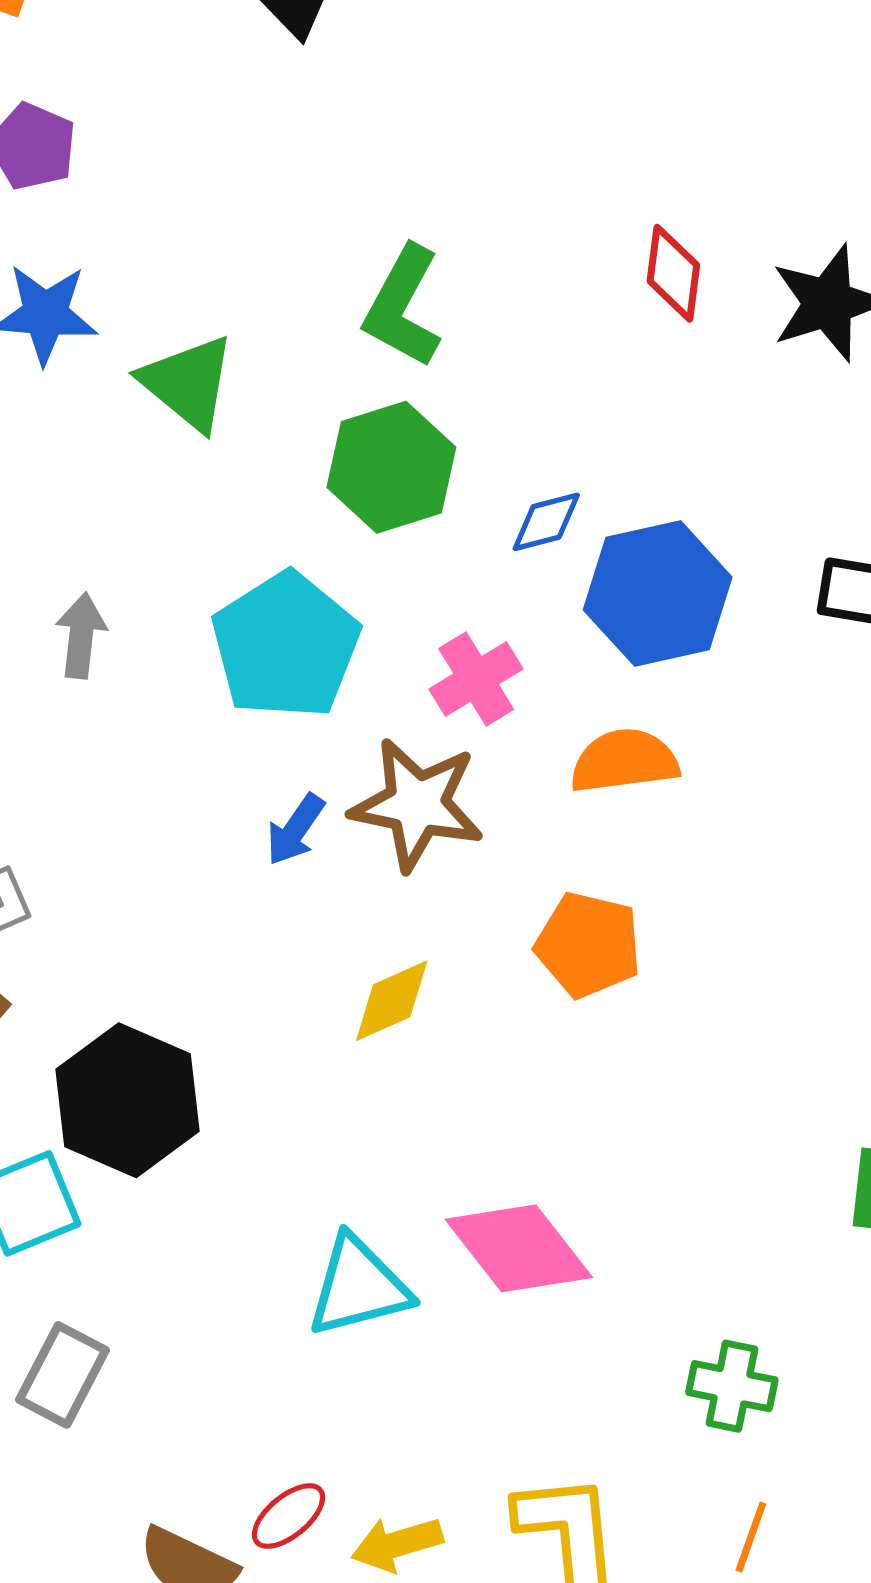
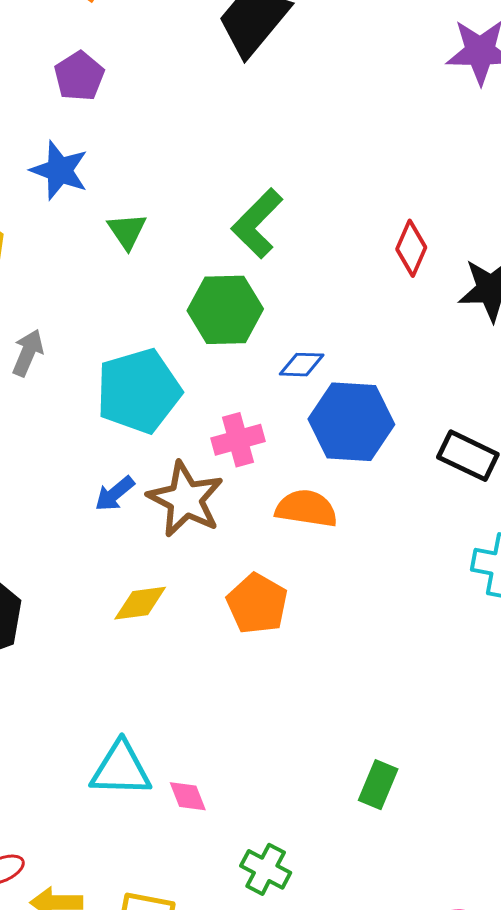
green triangle: (188, 383) -> (127, 231), size x0.7
pink diamond: (519, 1248) -> (188, 796), moved, size x0.5
cyan triangle: (358, 1287) -> (121, 769), moved

